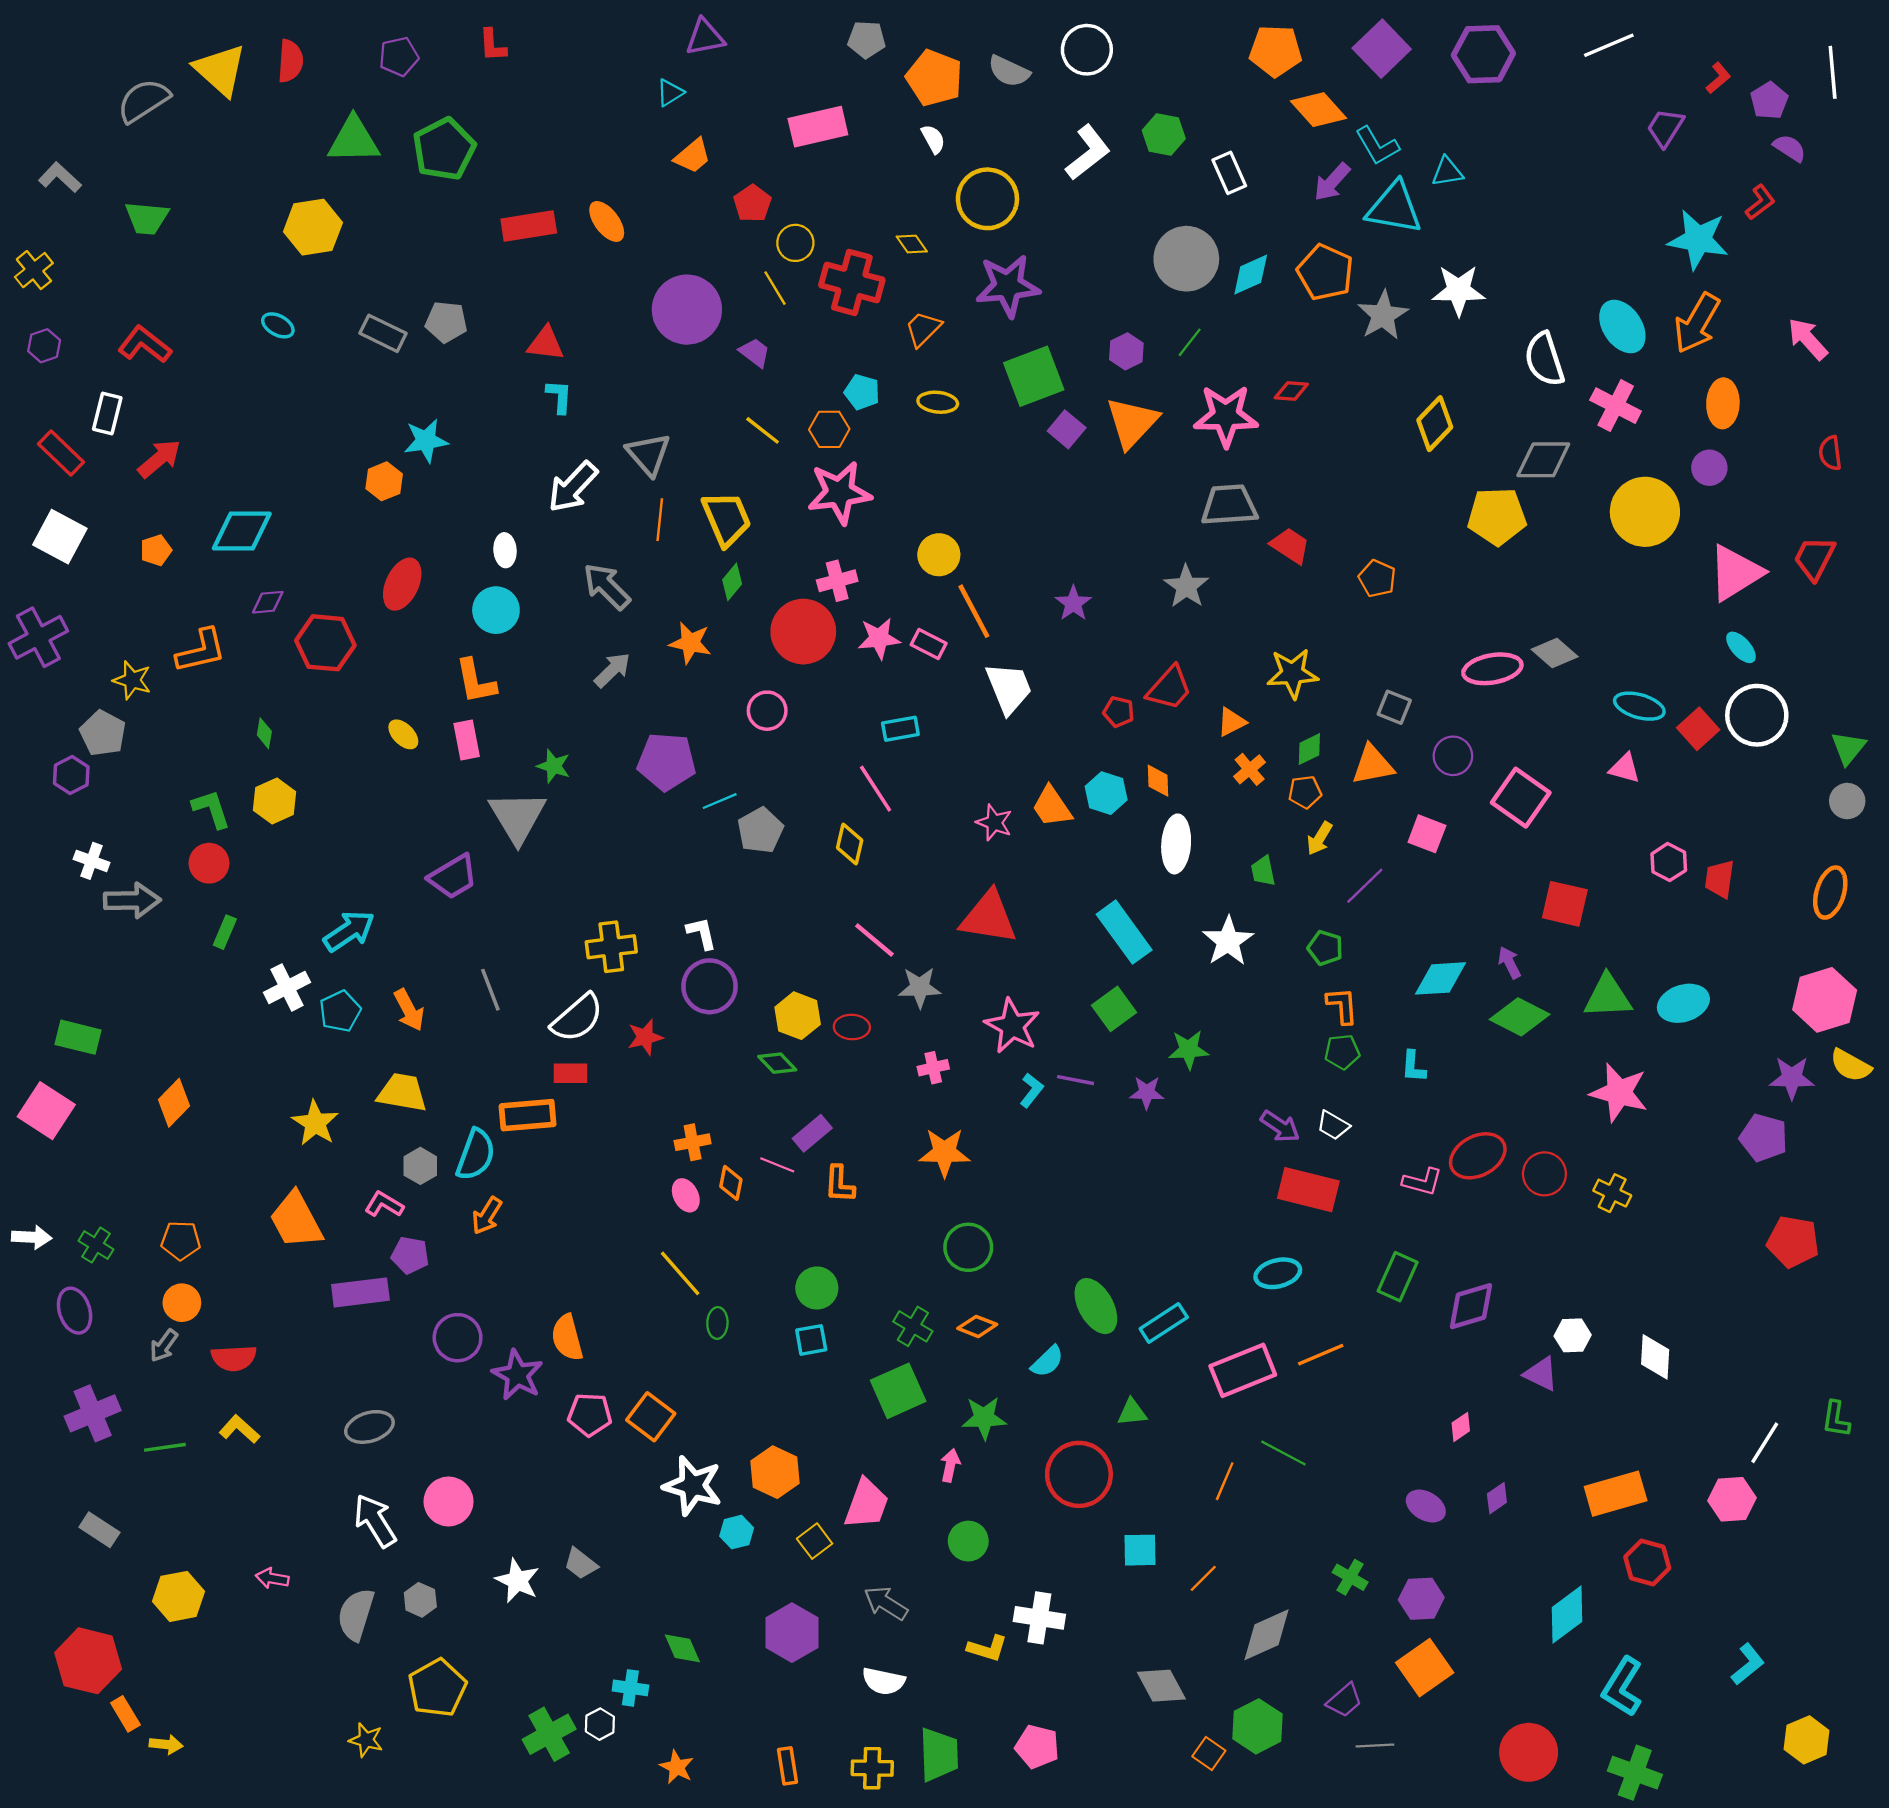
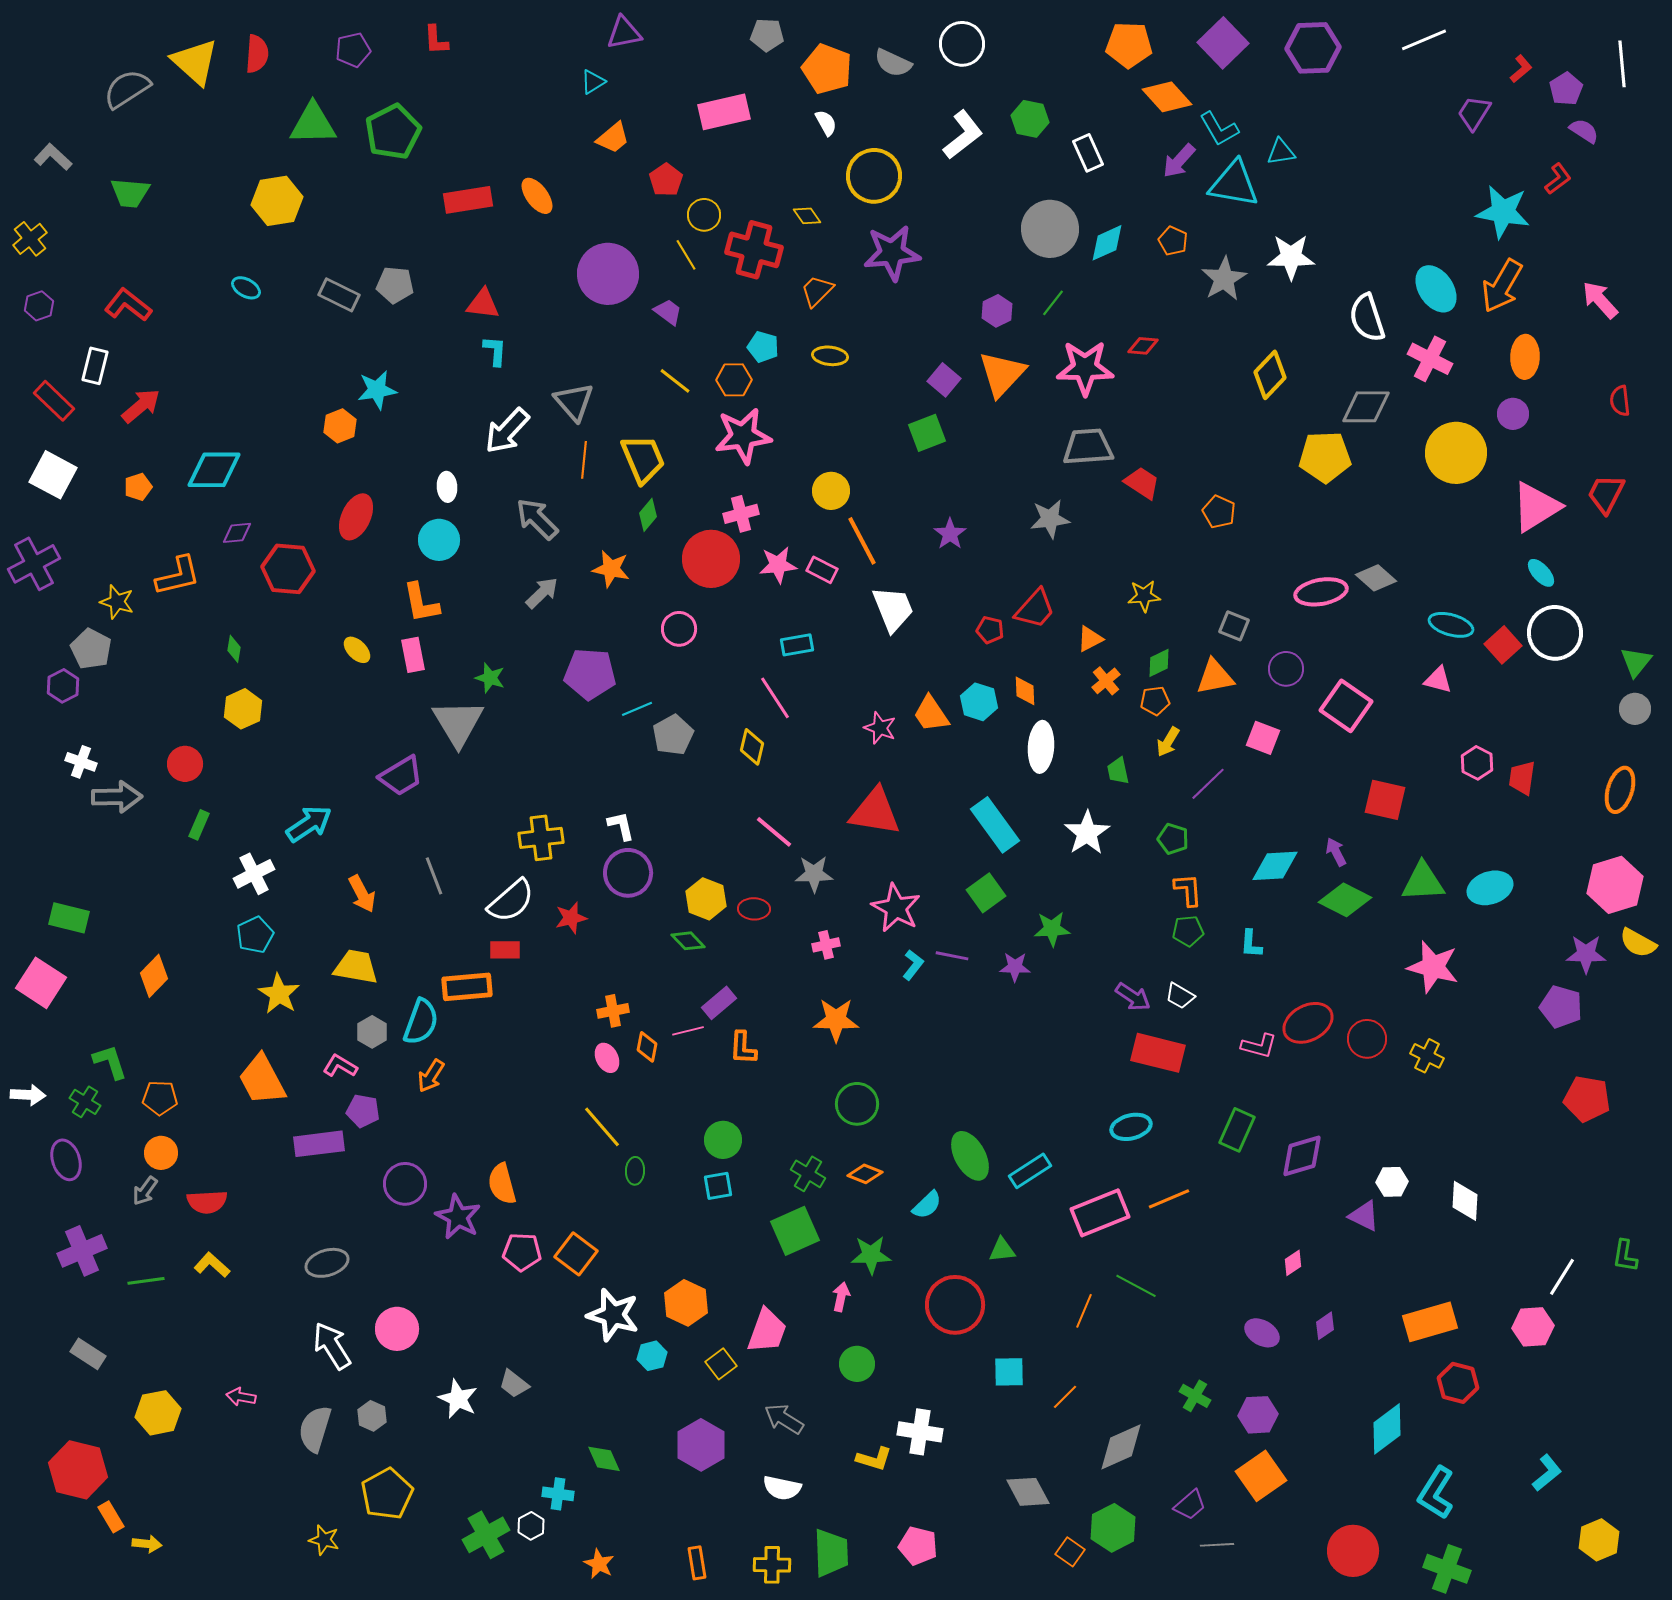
orange pentagon: (1325, 272) -> (1173, 241), size x0.6
green square: (1034, 376) -> (927, 433), moved, size x0.7
gray star: (1186, 586) -> (1050, 519), turned 30
yellow star: (1292, 673) -> (1144, 596), size x0.7
green L-shape: (211, 809) -> (110, 1062), moved
cyan pentagon: (340, 1011) -> (255, 935), moved
pink line: (777, 1165) -> (688, 1031), turned -36

